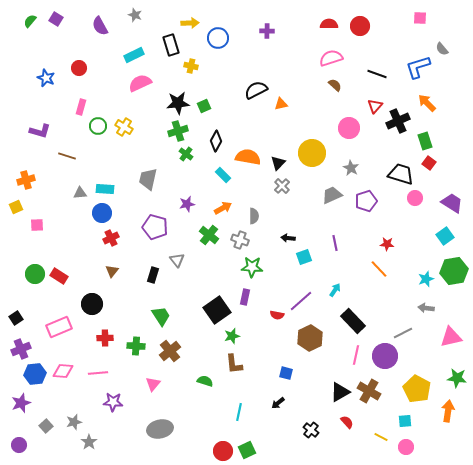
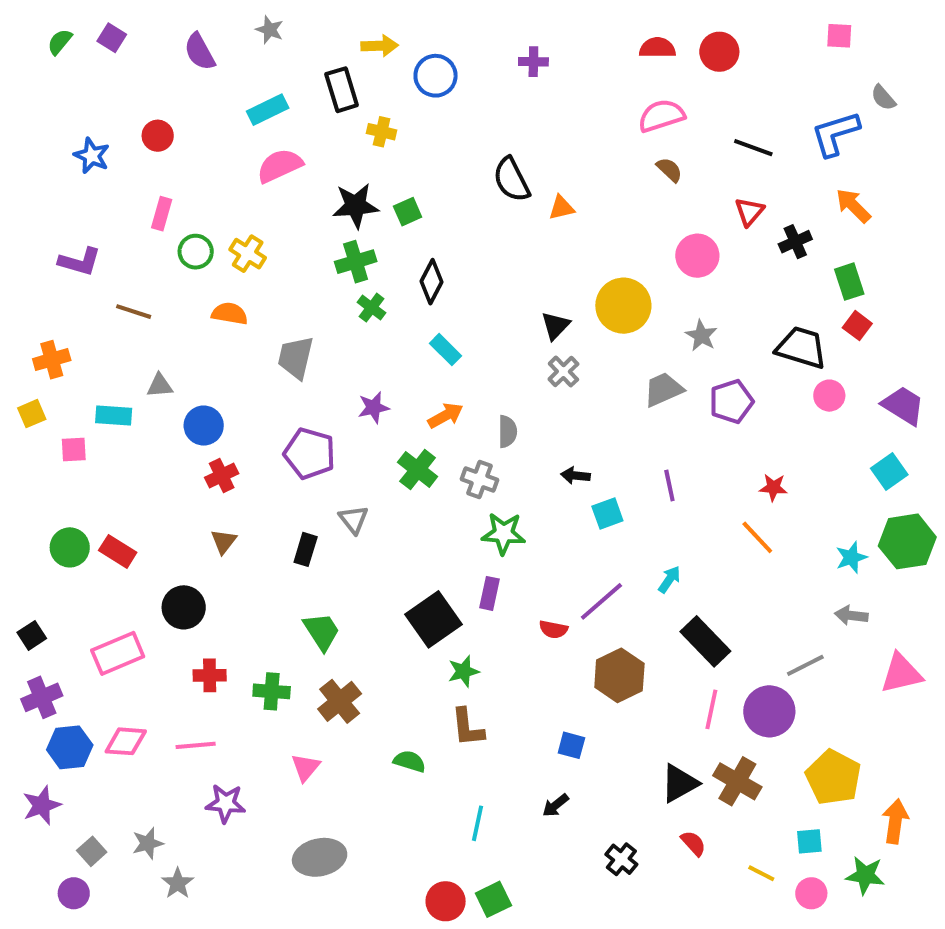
black semicircle: (256, 90) -> (511, 180), turned -90
black cross: (398, 121) -> (795, 242), size x0.7
orange semicircle: (248, 157) -> (230, 314), moved, size x0.7
cyan rectangle: (105, 189) -> (114, 416), moved
green star: (457, 378) -> (865, 875), moved
purple circle: (19, 445) -> (74, 893), moved

